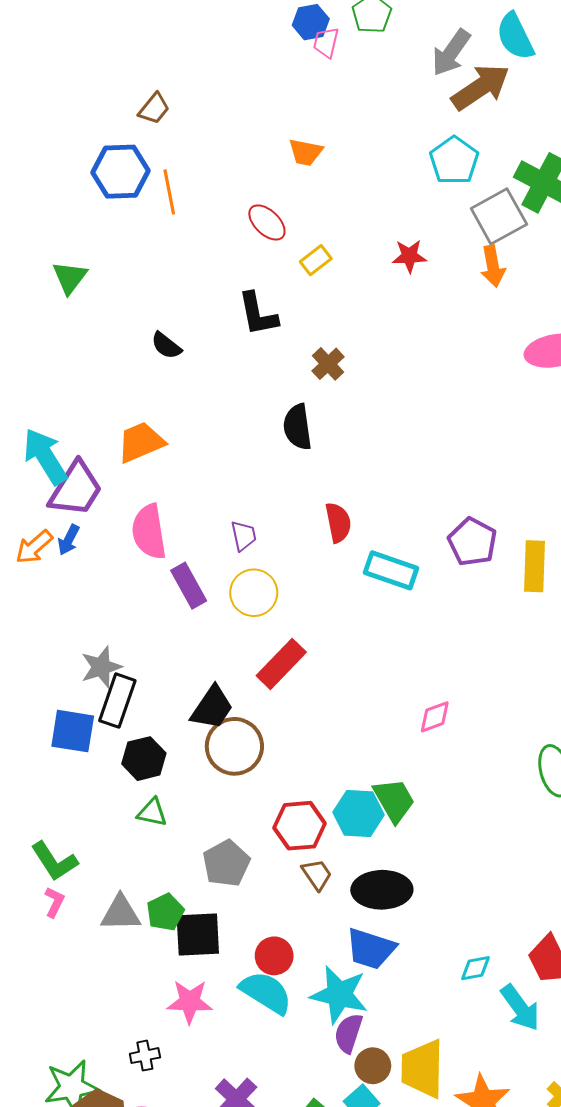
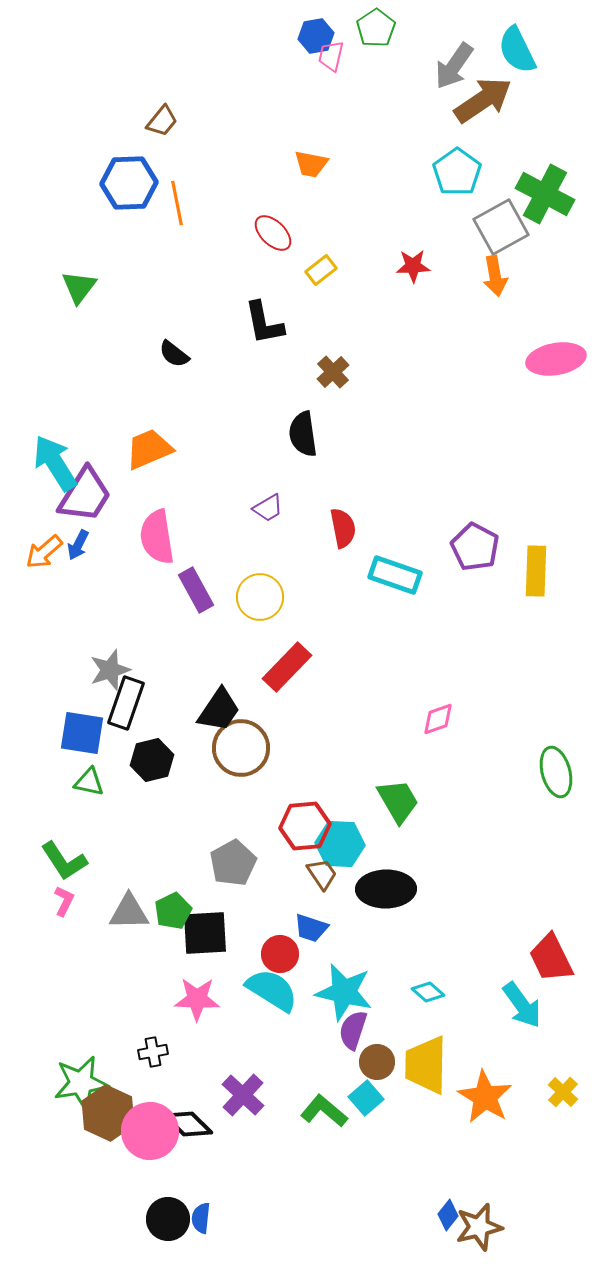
purple trapezoid: (244, 536) -> (268, 508), moved, turned 72
green triangle: (152, 812) -> (89, 782), moved
cyan hexagon: (359, 813) -> (340, 844), moved
blue trapezoid: (371, 949) -> (311, 928), moved, size x0.7
cyan diamond: (476, 968) -> (428, 992), moved, turned 52

